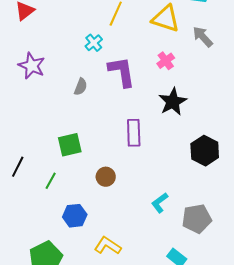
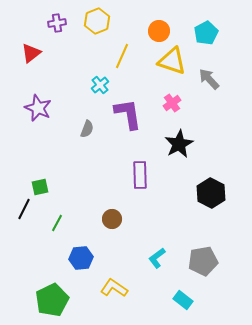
green square: (70, 145) -> (40, 187), moved, size x0.7
cyan L-shape: (160, 203) -> (157, 258), moved

